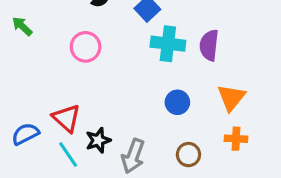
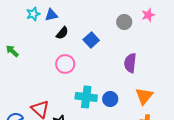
cyan cross: (168, 44) -> (86, 97), moved
pink circle: (86, 47) -> (65, 64), moved

